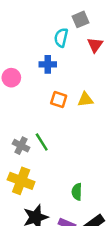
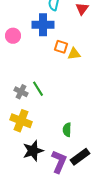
blue cross: (48, 64) -> (43, 25), size x1.5
orange square: (59, 100) -> (61, 47), moved

